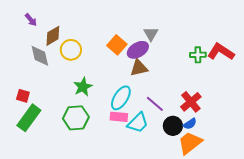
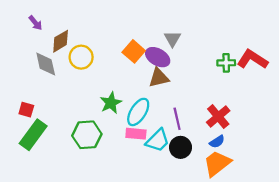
purple ellipse: (138, 50) -> (158, 57), turned 60
green star: (83, 87) -> (111, 103), moved
purple line: (155, 104) -> (177, 119), turned 36
black circle: (173, 126) -> (180, 147), moved

